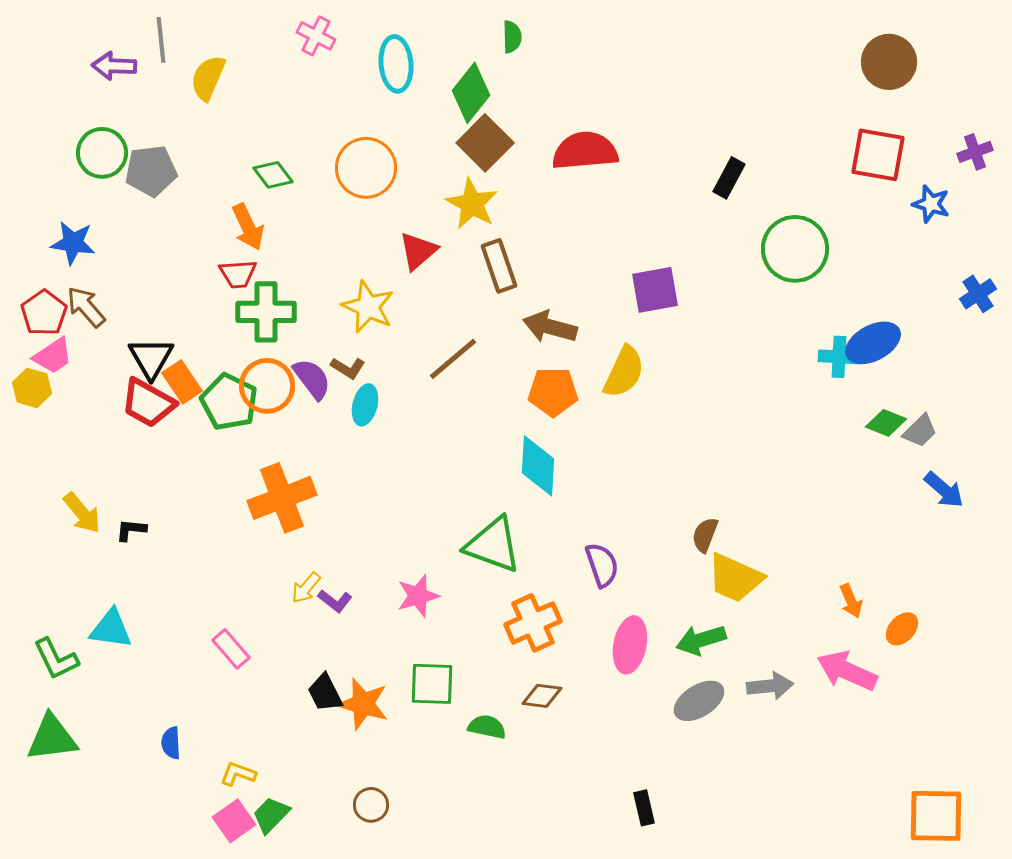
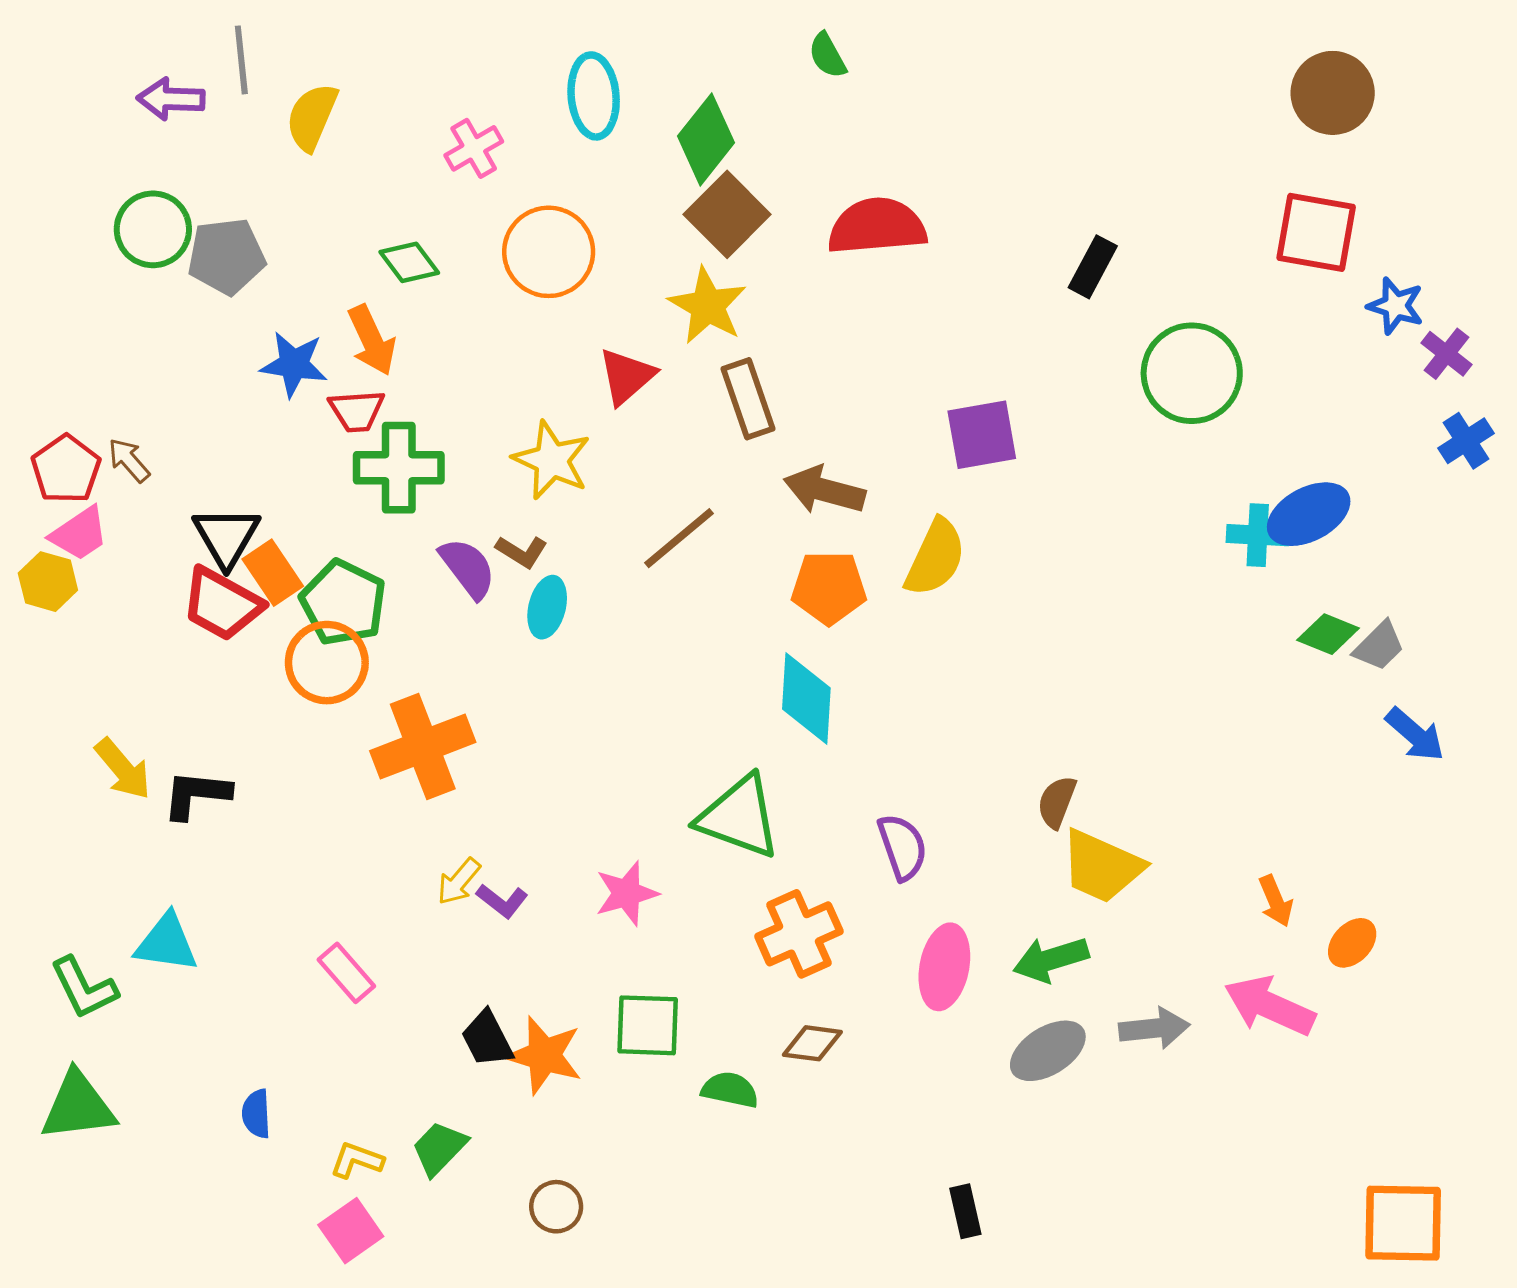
pink cross: (316, 36) -> (474, 148), moved, turned 33
green semicircle: (512, 37) -> (827, 55), moved, turned 152
purple cross: (975, 152) -> (1447, 354), moved, turned -32
blue star: (73, 243) -> (294, 364), moved
brown arrow: (86, 307) -> (129, 460), size x0.7
orange circle: (267, 386) -> (327, 663), moved
black L-shape: (131, 530) -> (196, 794), size x1.5
green trapezoid: (271, 815) -> (439, 1148), moved

